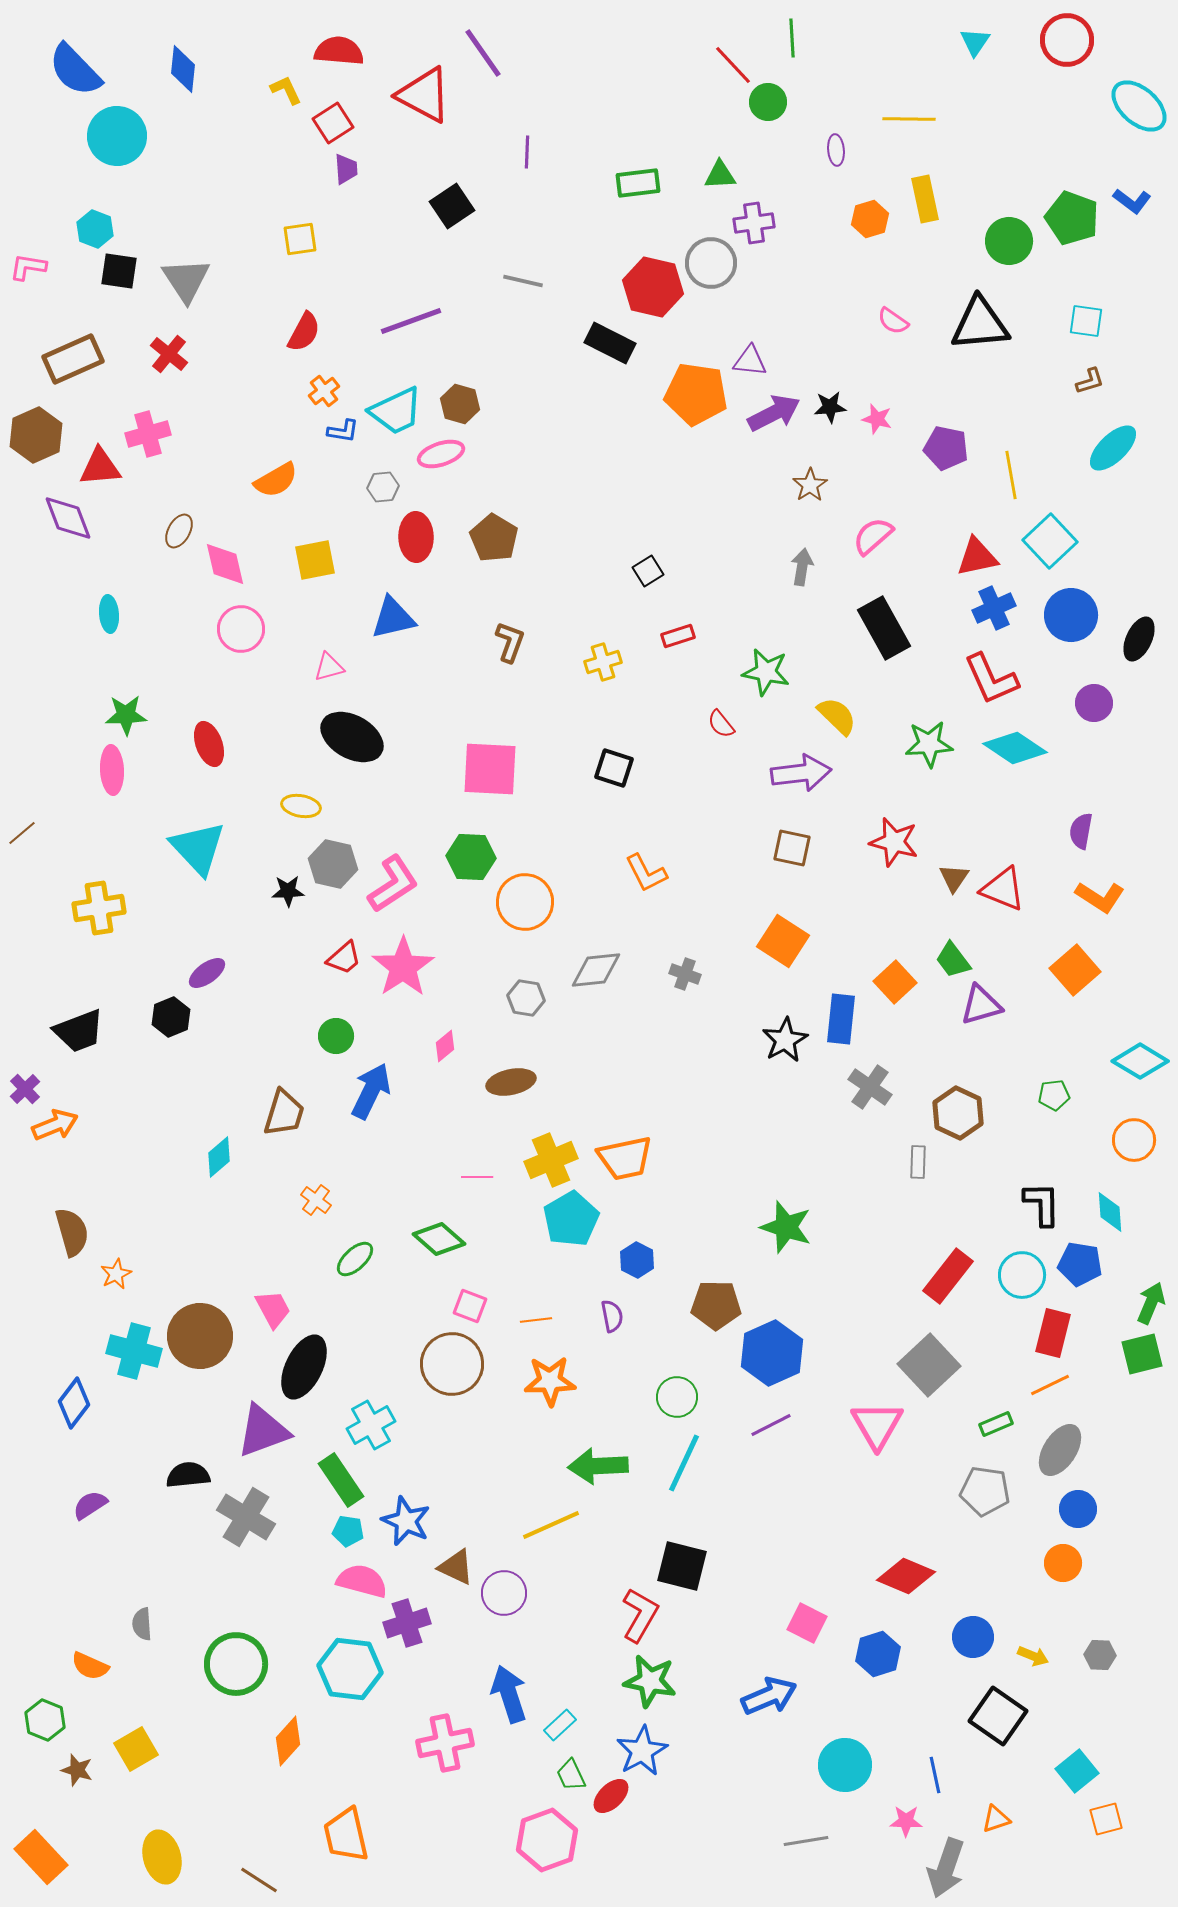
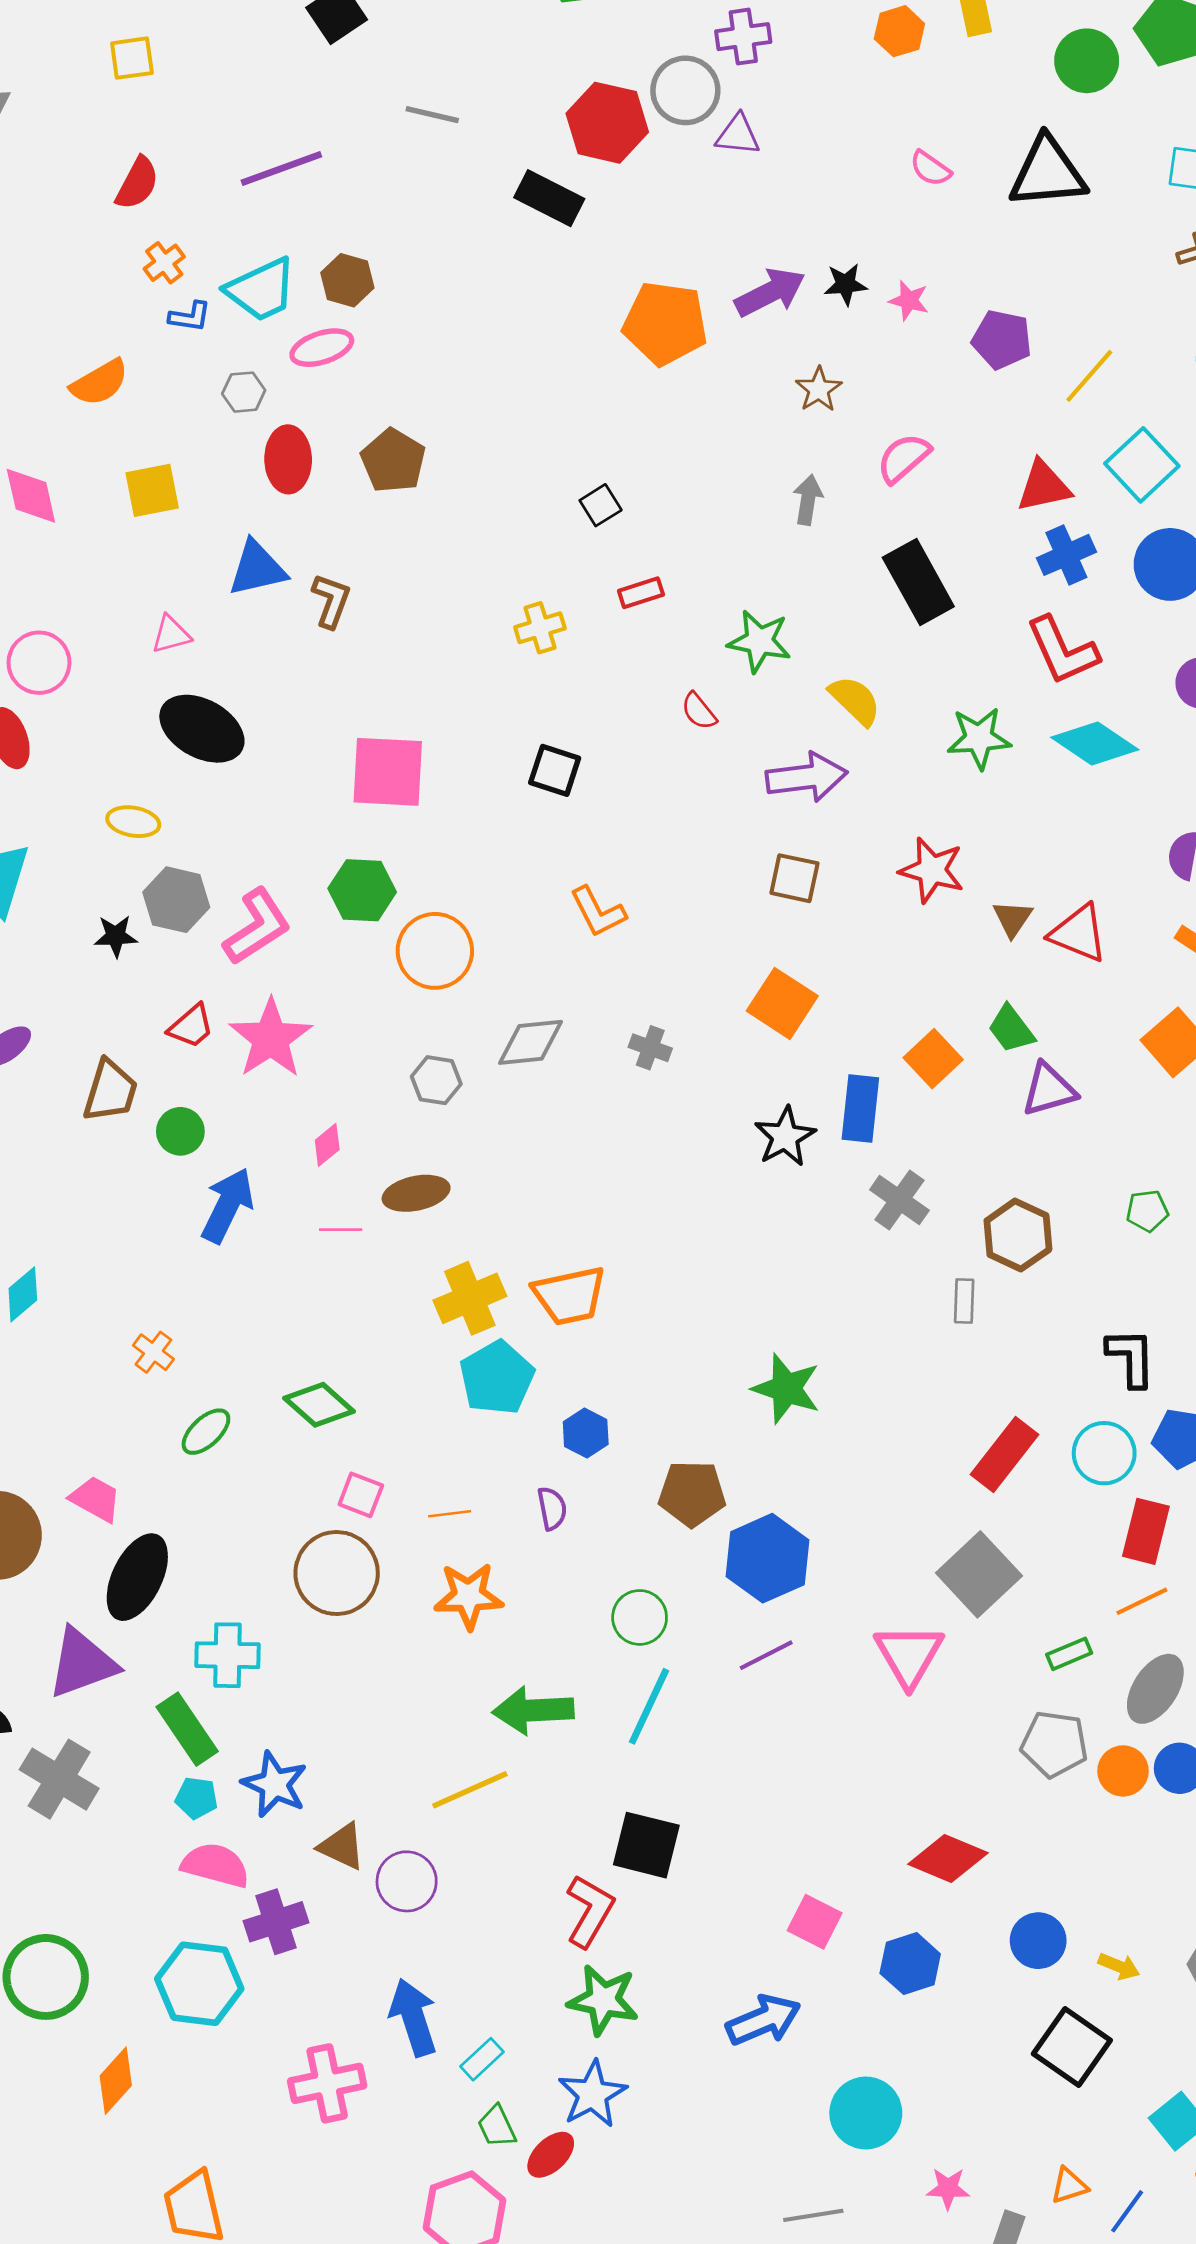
purple triangle: (750, 361) -> (738, 135), moved
orange pentagon: (696, 394) -> (665, 323), moved
yellow line: (1011, 475) -> (1089, 376), turned 51
pink circle: (241, 629) -> (39, 663), moved
brown L-shape: (510, 642) -> (331, 601), moved
brown trapezoid: (284, 1113) -> (110, 1091), moved
pink line: (477, 1177) -> (341, 1230), moved
pink trapezoid: (273, 1309) -> (96, 1499), turned -33
cyan cross: (371, 1425) -> (228, 1655), turned 30
orange circle: (1063, 1563) -> (1123, 1771), moved
blue line: (935, 1775) -> (1127, 2211), moved, turned 48

